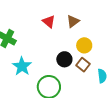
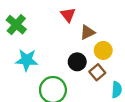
brown triangle: (73, 21) -> (87, 32), moved
cyan star: (22, 66) -> (27, 60), turned 30

